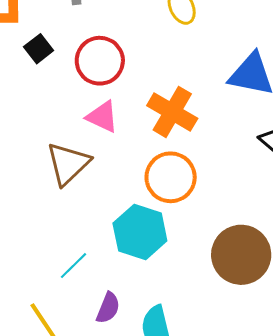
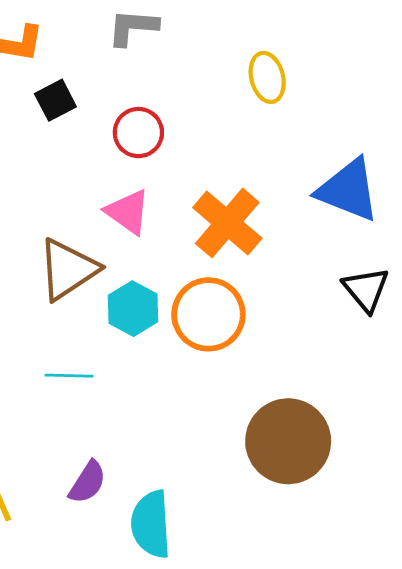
red circle: (100, 61) -> (138, 133), size x0.7
cyan hexagon: (140, 232) -> (133, 309), moved, size x0.7
cyan line: (73, 266) -> (69, 376), moved, turned 36

